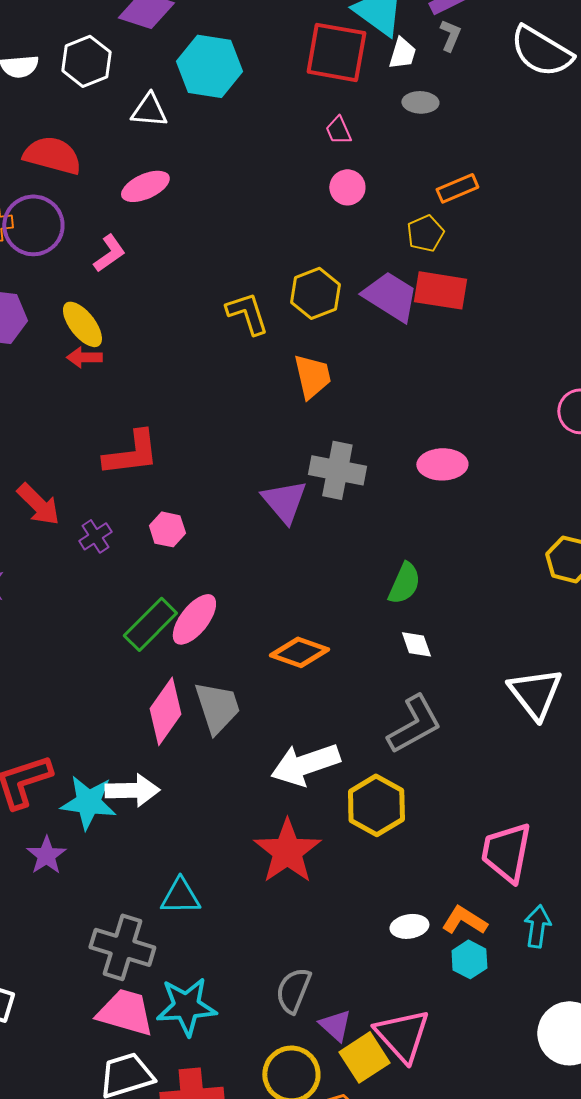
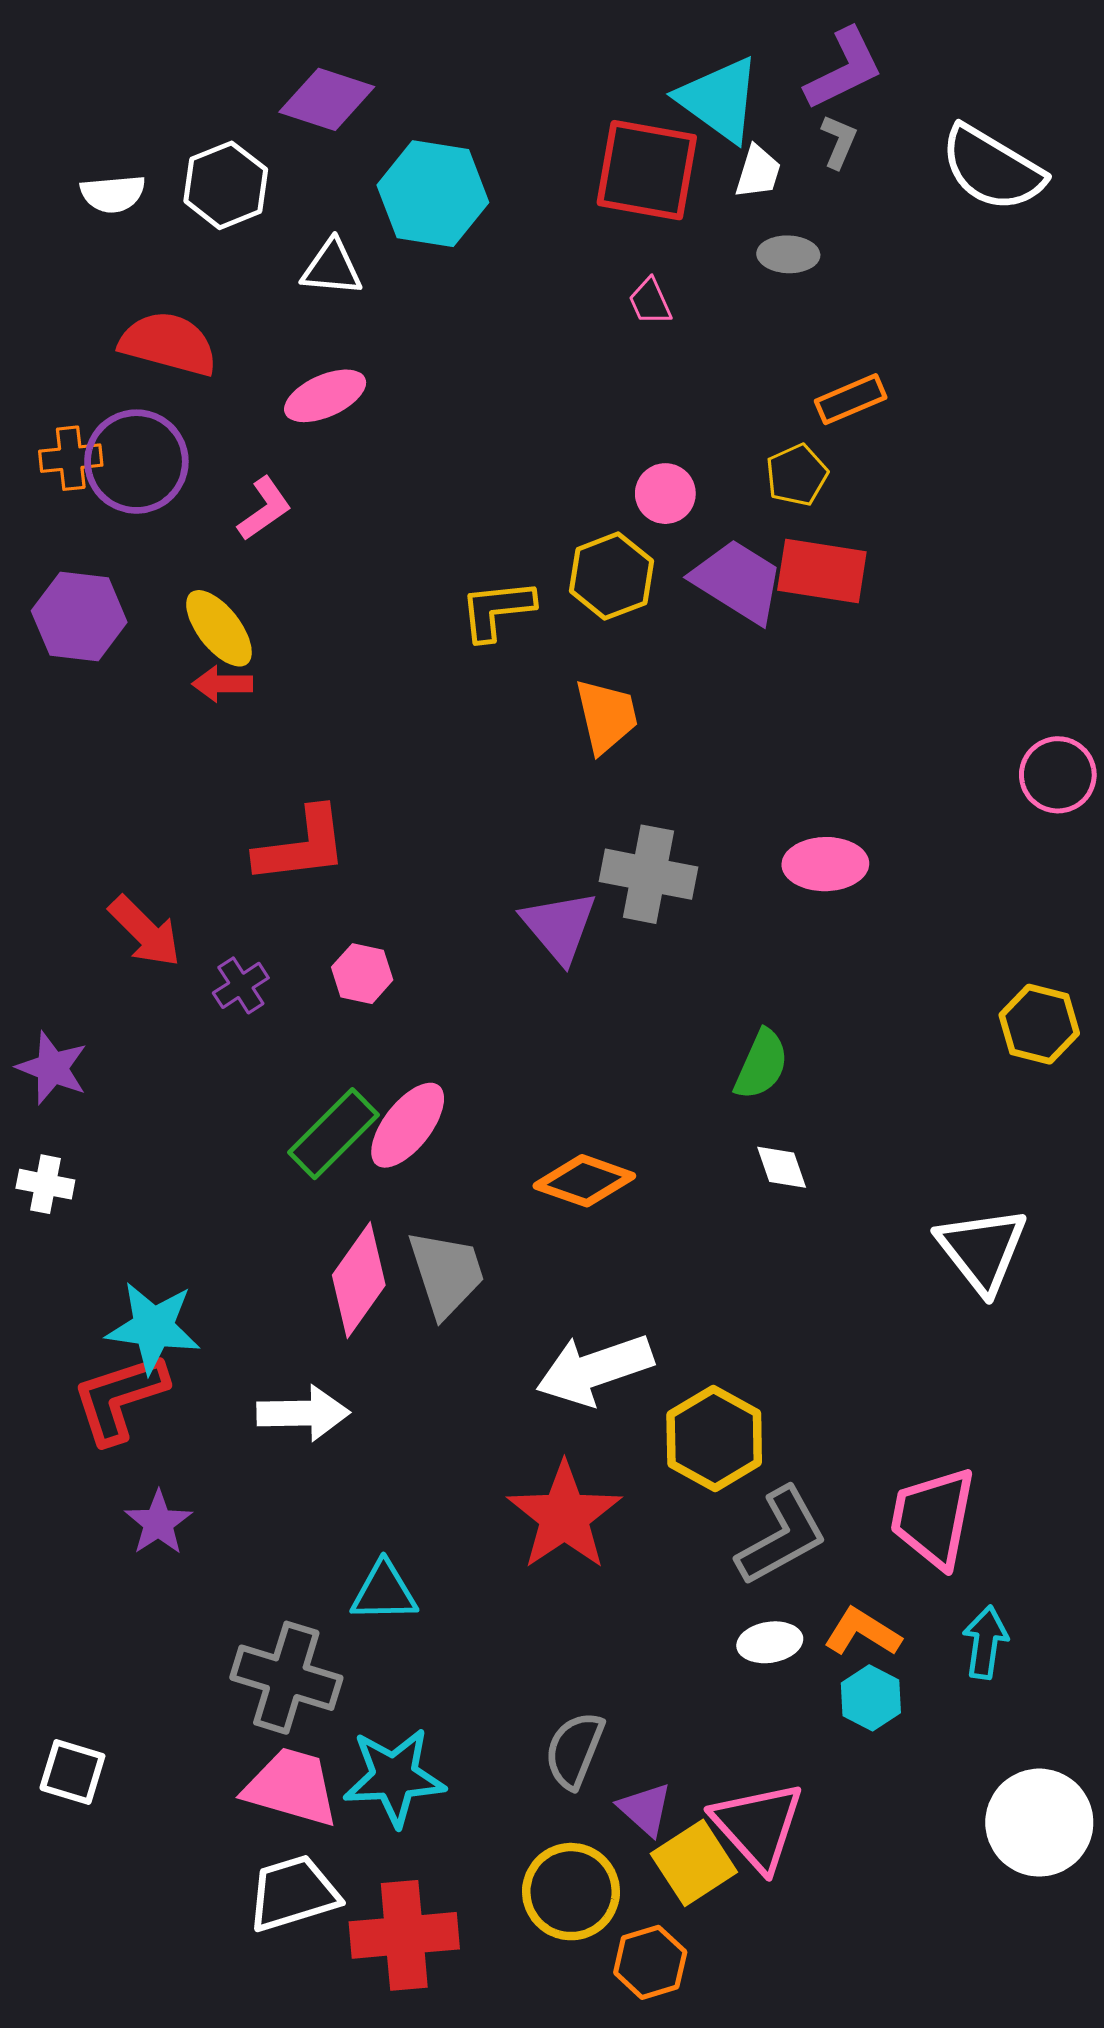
pink circle: (347, 187) -> (665, 494), moved
yellow L-shape: (247, 313) -> (497, 610), turned -78
gray L-shape: (414, 724) -> (782, 1536), moved
cyan star: (88, 802) -> (153, 1327), moved

